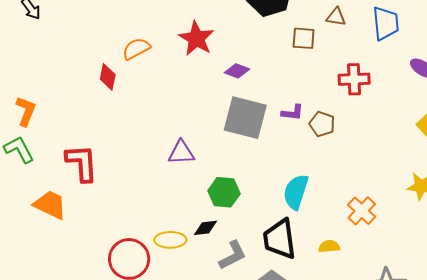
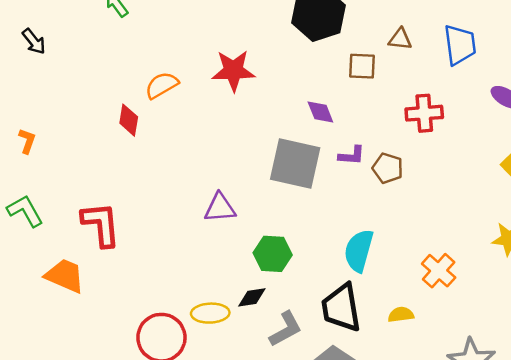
red star: (196, 39) -> (233, 71), turned -30
purple diamond: (237, 71) -> (320, 112), moved, turned 50
orange L-shape: (26, 111) -> (27, 141), moved, size x0.7

